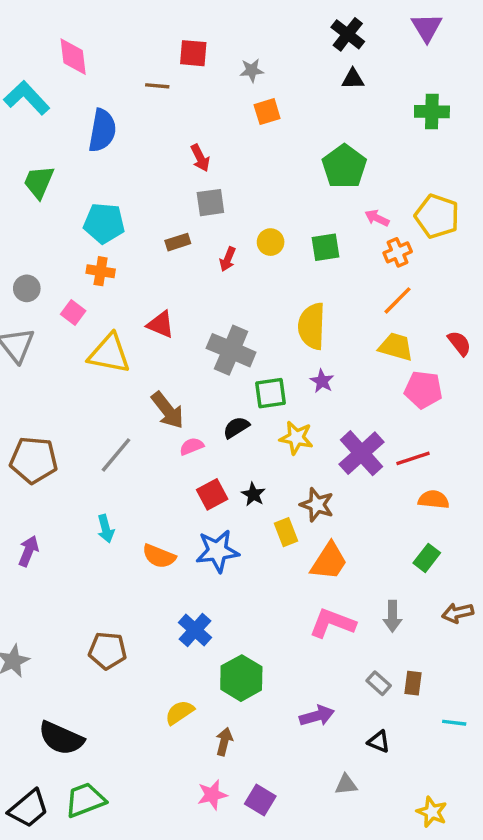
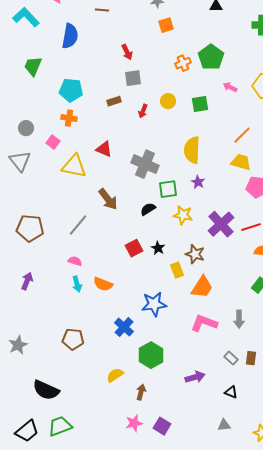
orange cross: (398, 252) -> (183, 63), moved
pink semicircle: (192, 446) -> (75, 261), moved, turned 40
cyan arrow: (106, 529) -> (77, 284), moved
blue star: (217, 551) -> (154, 304), moved
gray triangle: (346, 784) -> (224, 425), moved

